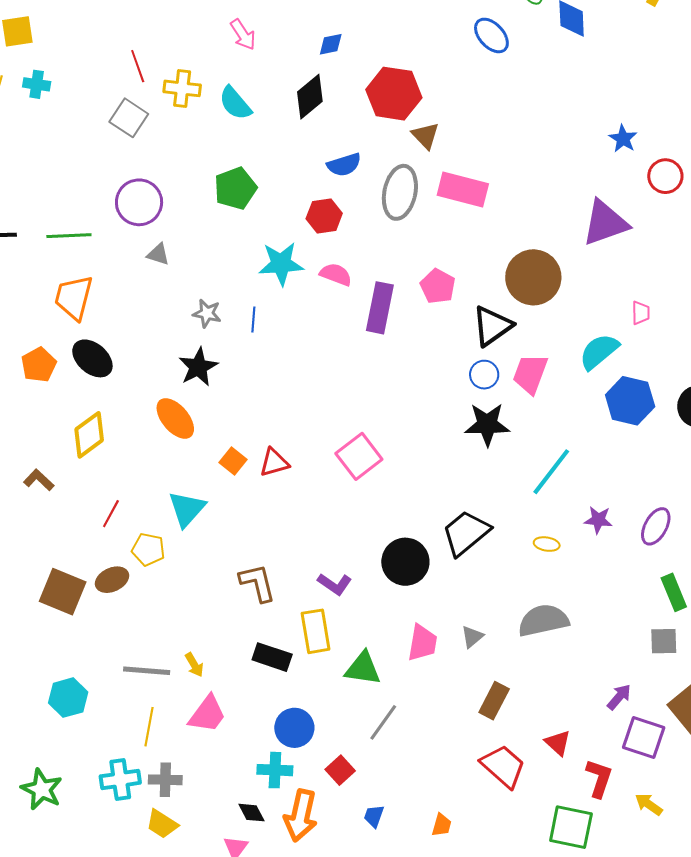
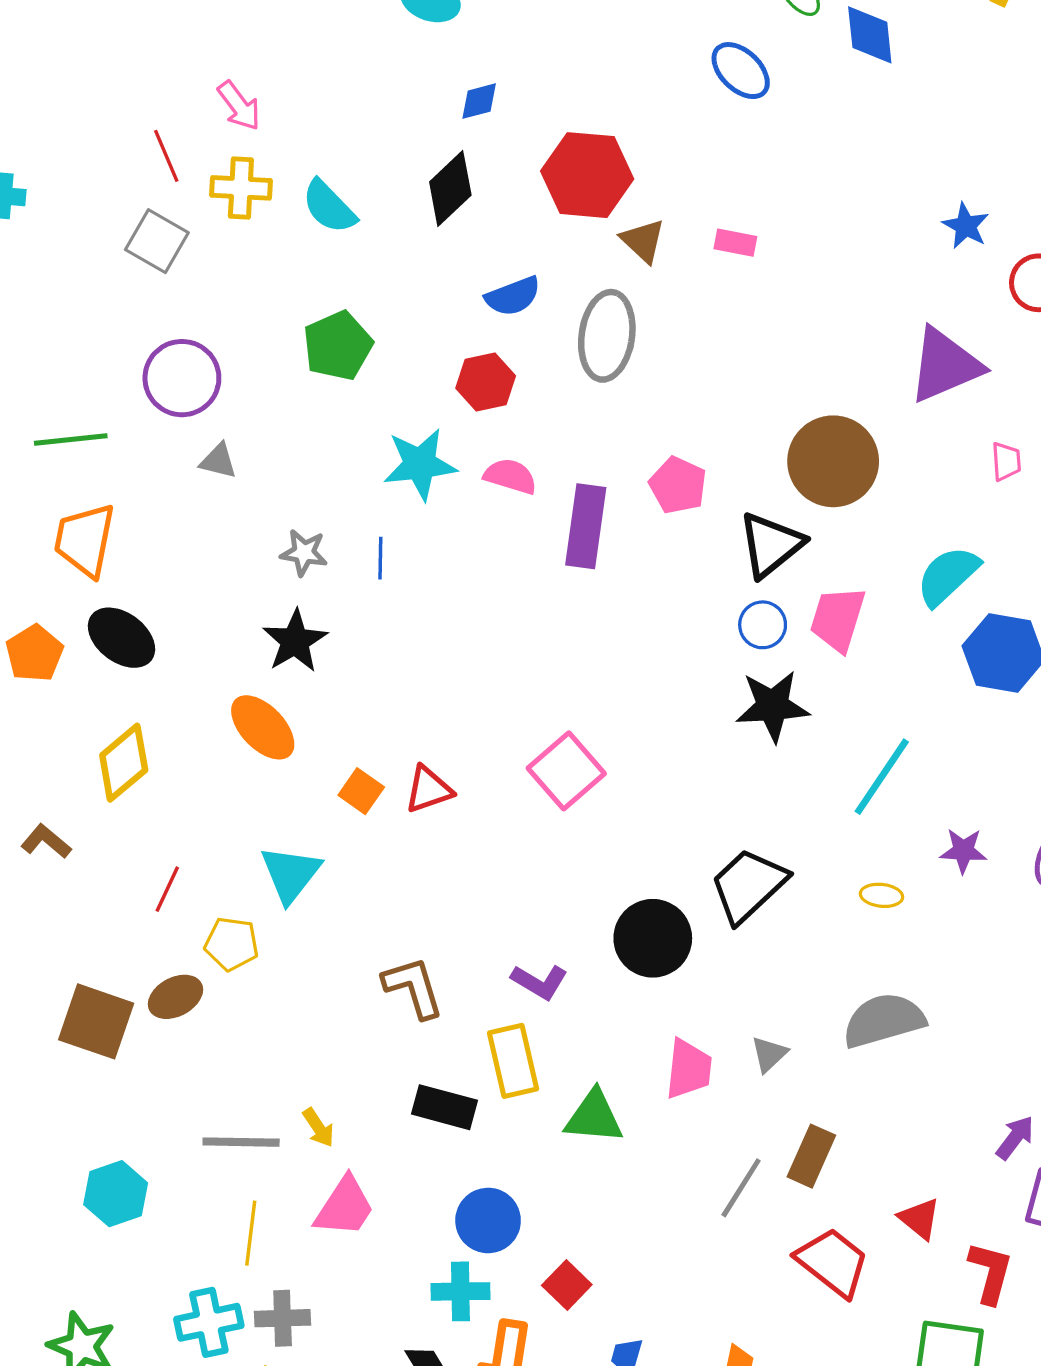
pink arrow: (243, 35) -> (239, 106), moved
pink rectangle: (463, 190) -> (735, 243), moved, size x0.5
pink trapezoid: (641, 313) -> (1006, 461), moved
gray line: (383, 722) -> (741, 1188), moved

